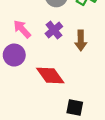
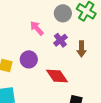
pink arrow: (22, 29) -> (37, 28), moved

